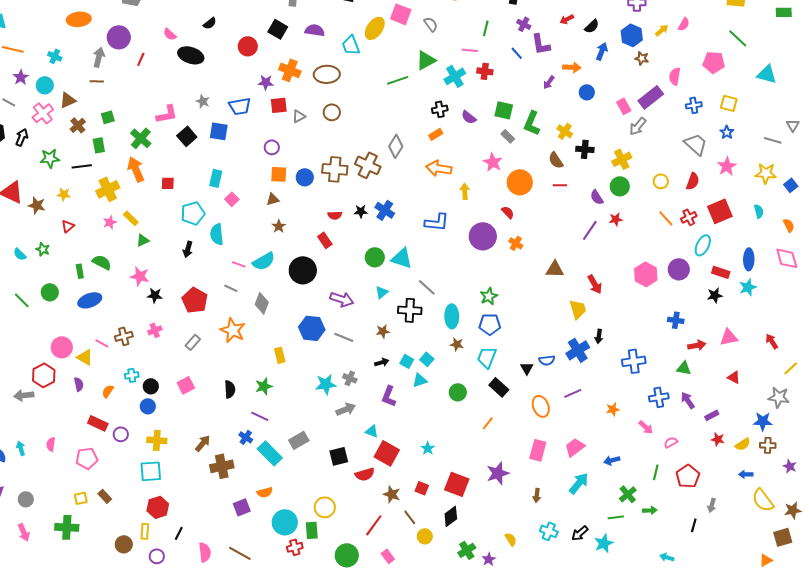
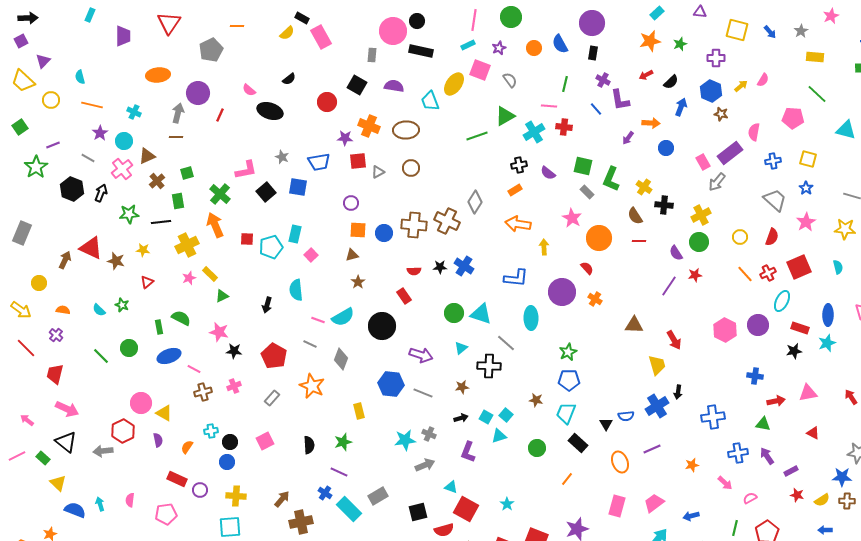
cyan pentagon: (193, 213) -> (271, 247), moved
cyan ellipse: (452, 316) -> (531, 318), moved
pink line: (102, 343) -> (194, 369), moved

